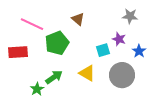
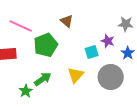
gray star: (130, 16) -> (126, 24), moved
yellow triangle: (87, 73) -> (76, 75), turned 42

